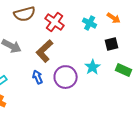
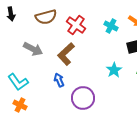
purple circle: (66, 77) -> (83, 98), moved

